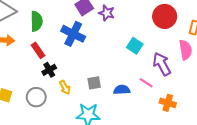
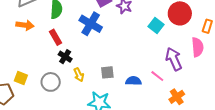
cyan square: (135, 46) -> (156, 25), moved
black cross: (49, 70) -> (65, 57), turned -32
orange cross: (168, 103) -> (177, 97), turned 35

